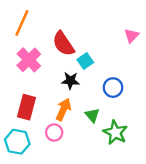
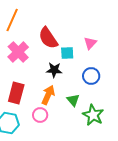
pink triangle: (131, 36) -> (90, 43), moved
cyan square: (85, 61) -> (67, 53), turned 32

